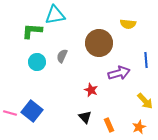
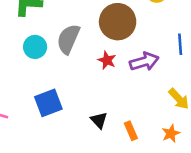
gray semicircle: (62, 56) -> (68, 39), size x1.6
red star: (91, 90) -> (107, 60), moved
blue square: (32, 111) -> (48, 103), moved, turned 30

